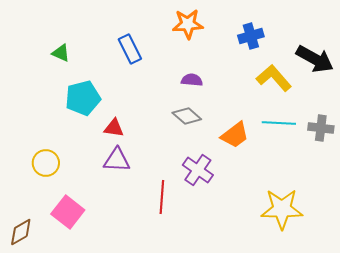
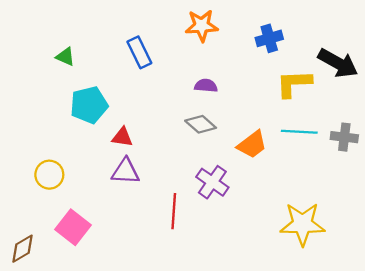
yellow L-shape: (274, 78) -> (294, 83), turned -51

